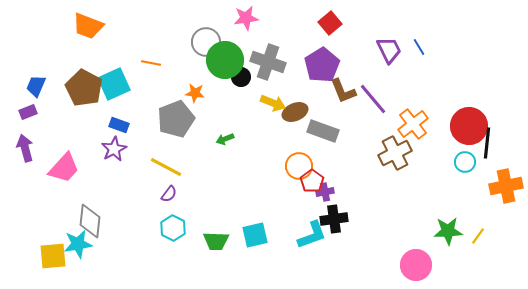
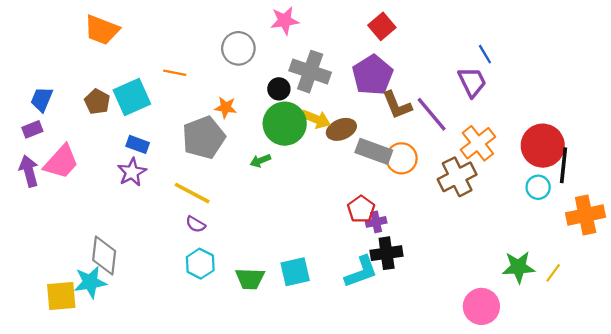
purple trapezoid: (389, 50) -> (472, 82), moved
green circle: (225, 60) -> (285, 124), moved
brown pentagon: (84, 88) -> (97, 102), size x0.6
orange circle: (299, 166) -> (402, 158), moved
pink trapezoid: (64, 168) -> (61, 162), moved
purple semicircle: (169, 194) -> (196, 224), turned 84

